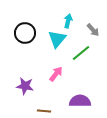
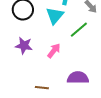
purple star: (25, 86) -> (24, 46), moved

